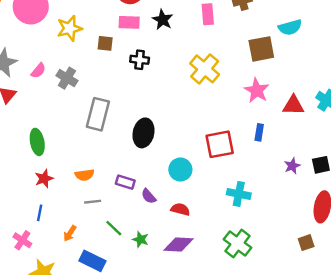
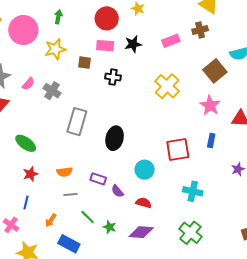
pink rectangle: (208, 14) -> (171, 41), turned 72
black star: (163, 20) -> (133, 44), turned 30
brown square: (261, 49) -> (215, 71), turned -30
green ellipse: (37, 142) -> (26, 143), turned -45

